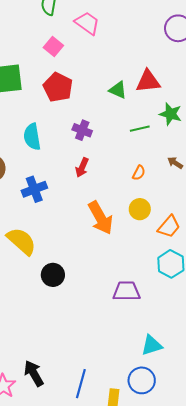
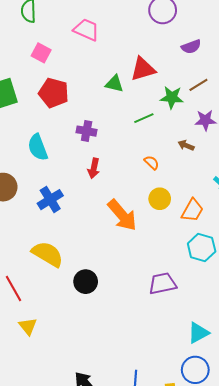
pink trapezoid: (87, 23) -> (86, 30), moved
orange semicircle: (139, 173) -> (152, 163), turned -63

